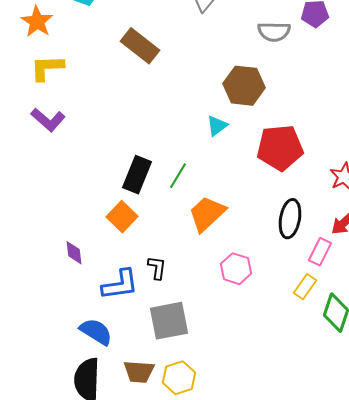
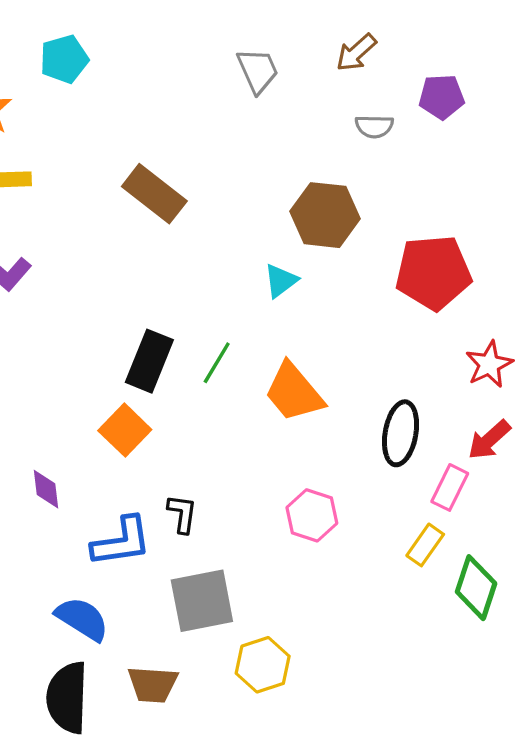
gray semicircle: (274, 32) -> (374, 126), size x0.7
brown rectangle: (140, 46) -> (154, 194), moved
red pentagon: (280, 148) -> (433, 272), moved
orange trapezoid: (207, 214) -> (294, 392), moved, turned -87
yellow hexagon: (179, 378) -> (263, 665), moved

